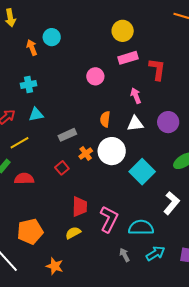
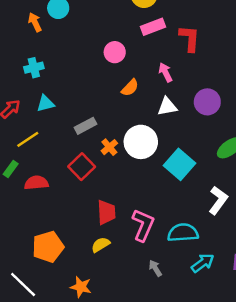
orange semicircle: (105, 119) -> (130, 88), moved, turned -140
red square: (62, 168) -> (82, 167), size x1.5
gray arrow: (124, 255) -> (155, 268), moved

